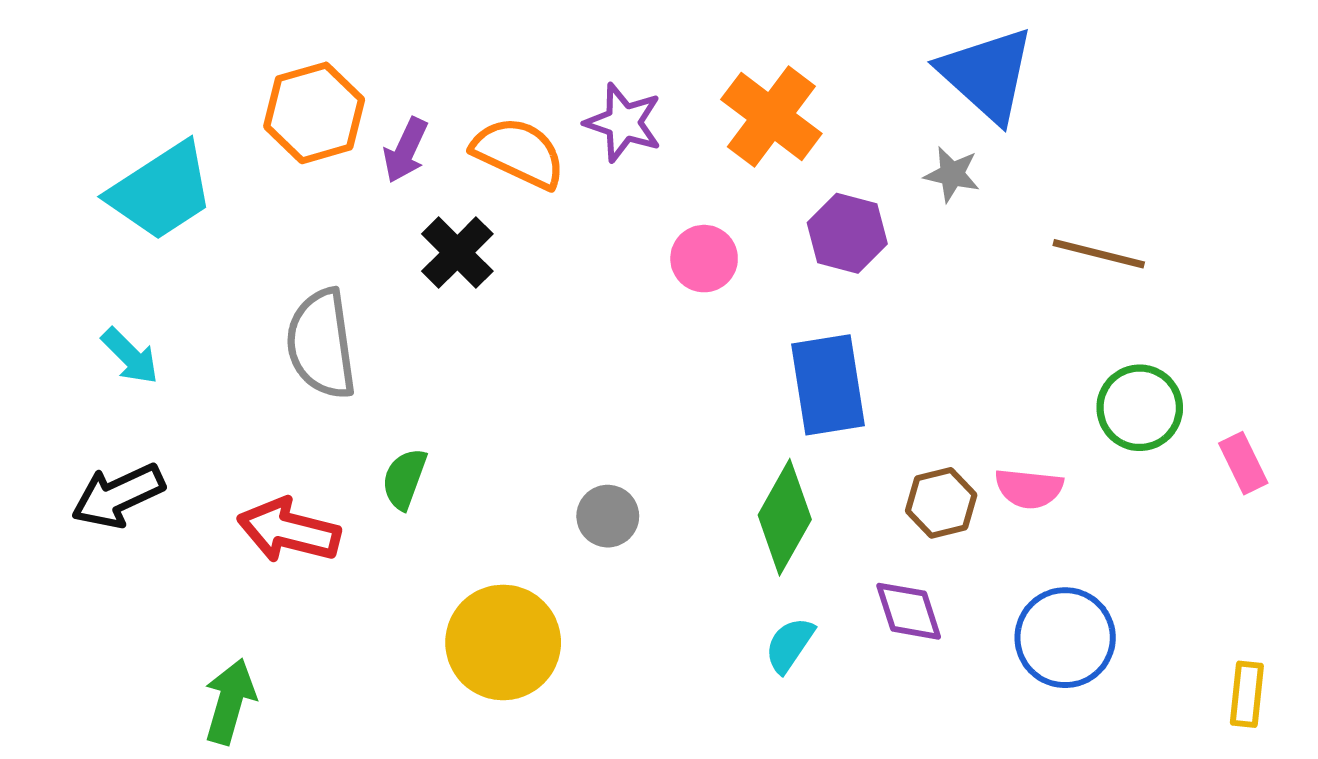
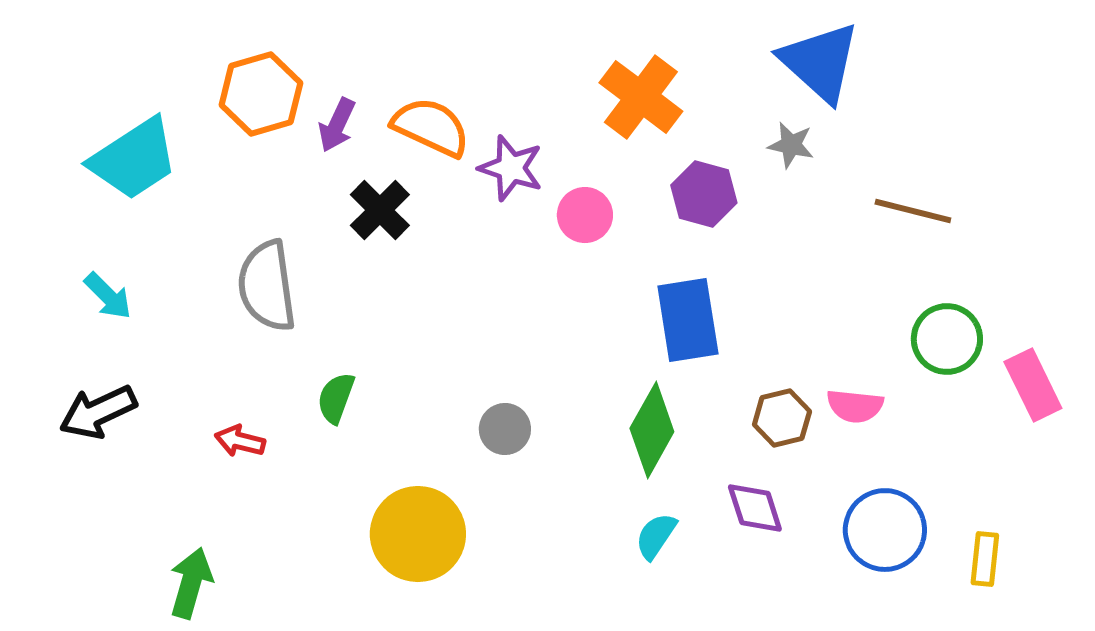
purple star: (623, 123) -> (511, 168), moved
pink rectangle: (1243, 463) -> (1033, 385), size x1.4
red arrow: (289, 531) -> (240, 441), size x0.6
yellow rectangle: (1247, 694) -> (985, 559), moved

